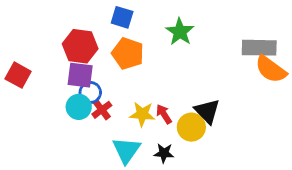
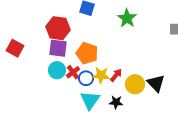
orange pentagon: (128, 53) -> (87, 53), moved
blue circle: (90, 92) -> (86, 78), moved
black triangle: (207, 111) -> (156, 83), moved
red arrow: (164, 114) -> (116, 75), turned 72

